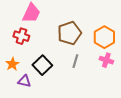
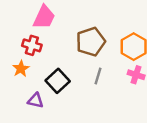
orange star: (12, 64) -> (21, 69), moved

